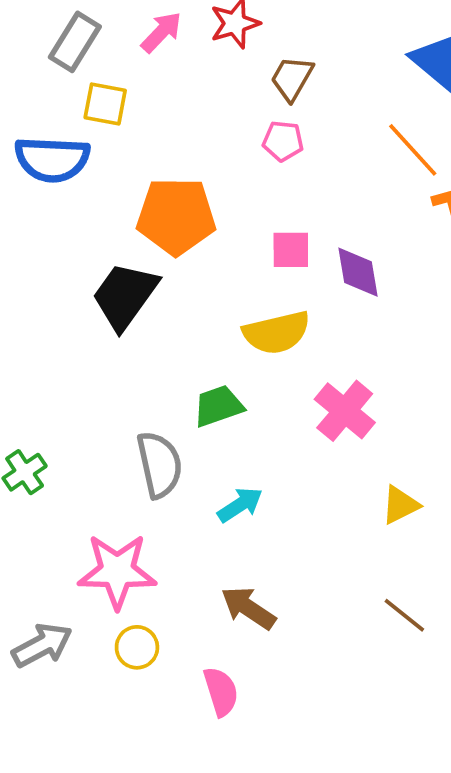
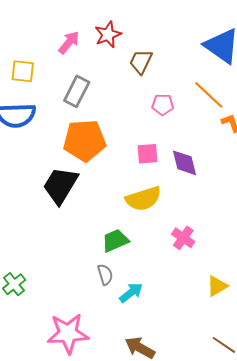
gray rectangle: (75, 42) -> (77, 91), moved
yellow square: (105, 104) -> (23, 71), moved
pink pentagon: (283, 141) -> (163, 105), moved
pink cross: (345, 411) -> (183, 238), size x0.7
gray semicircle: (159, 465) -> (105, 275), moved, size x0.6

